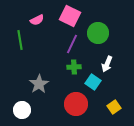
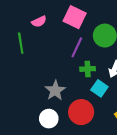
green cross: (74, 67) -> (88, 69), moved
gray star: (39, 84) -> (55, 91), moved
white circle: (22, 110) -> (49, 119), moved

